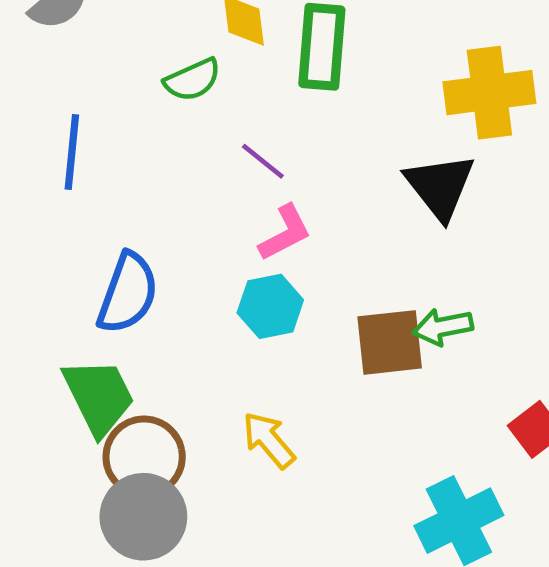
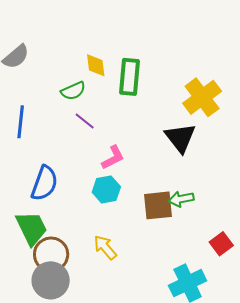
yellow cross: (489, 93) -> (202, 97), turned -30
purple line: (263, 161) -> (85, 121), moved

